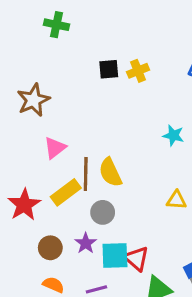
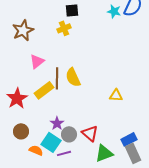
yellow cross: (138, 71) -> (64, 28), moved
cyan star: (173, 135) -> (114, 11), moved
gray circle: (103, 212) -> (69, 134), moved
brown circle: (50, 248) -> (21, 131), moved
cyan square: (115, 255) -> (51, 142), moved, turned 36

